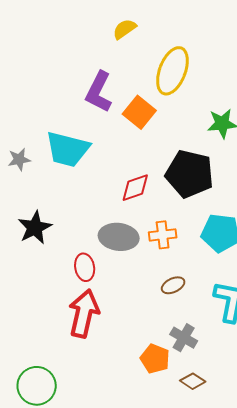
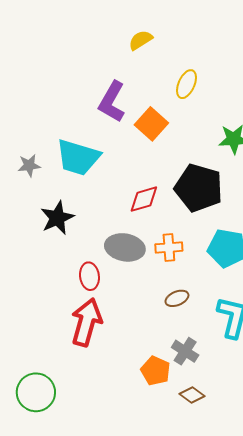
yellow ellipse: (172, 71) -> (186, 84), size x0.6
black star: (35, 228) -> (57, 218), moved

